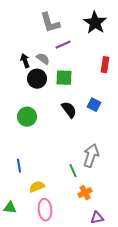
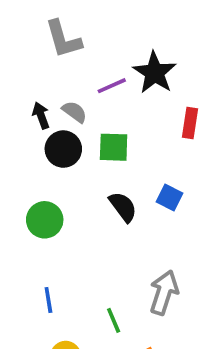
gray L-shape: (50, 23) -> (63, 39), moved
black star: (95, 23) -> (155, 73), moved
blue line: (19, 166) -> (48, 300), moved
green line: (73, 171) -> (114, 320), moved

